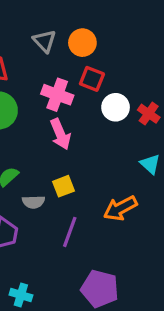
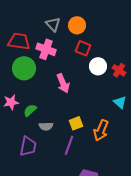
pink cross: (57, 95) -> (46, 49), moved
yellow square: (63, 186) -> (76, 123), moved
orange arrow: (120, 208) -> (101, 130), turned -40

